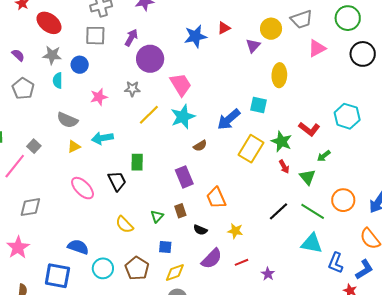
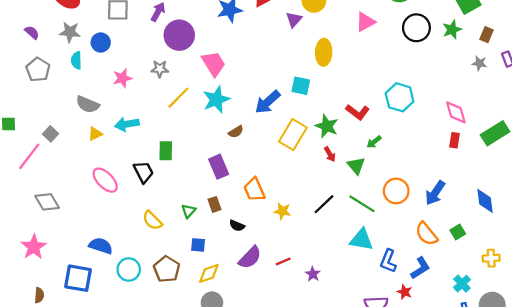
gray diamond: (30, 207) -> (47, 202), turned 70
yellow star: (235, 231) -> (282, 211), moved

